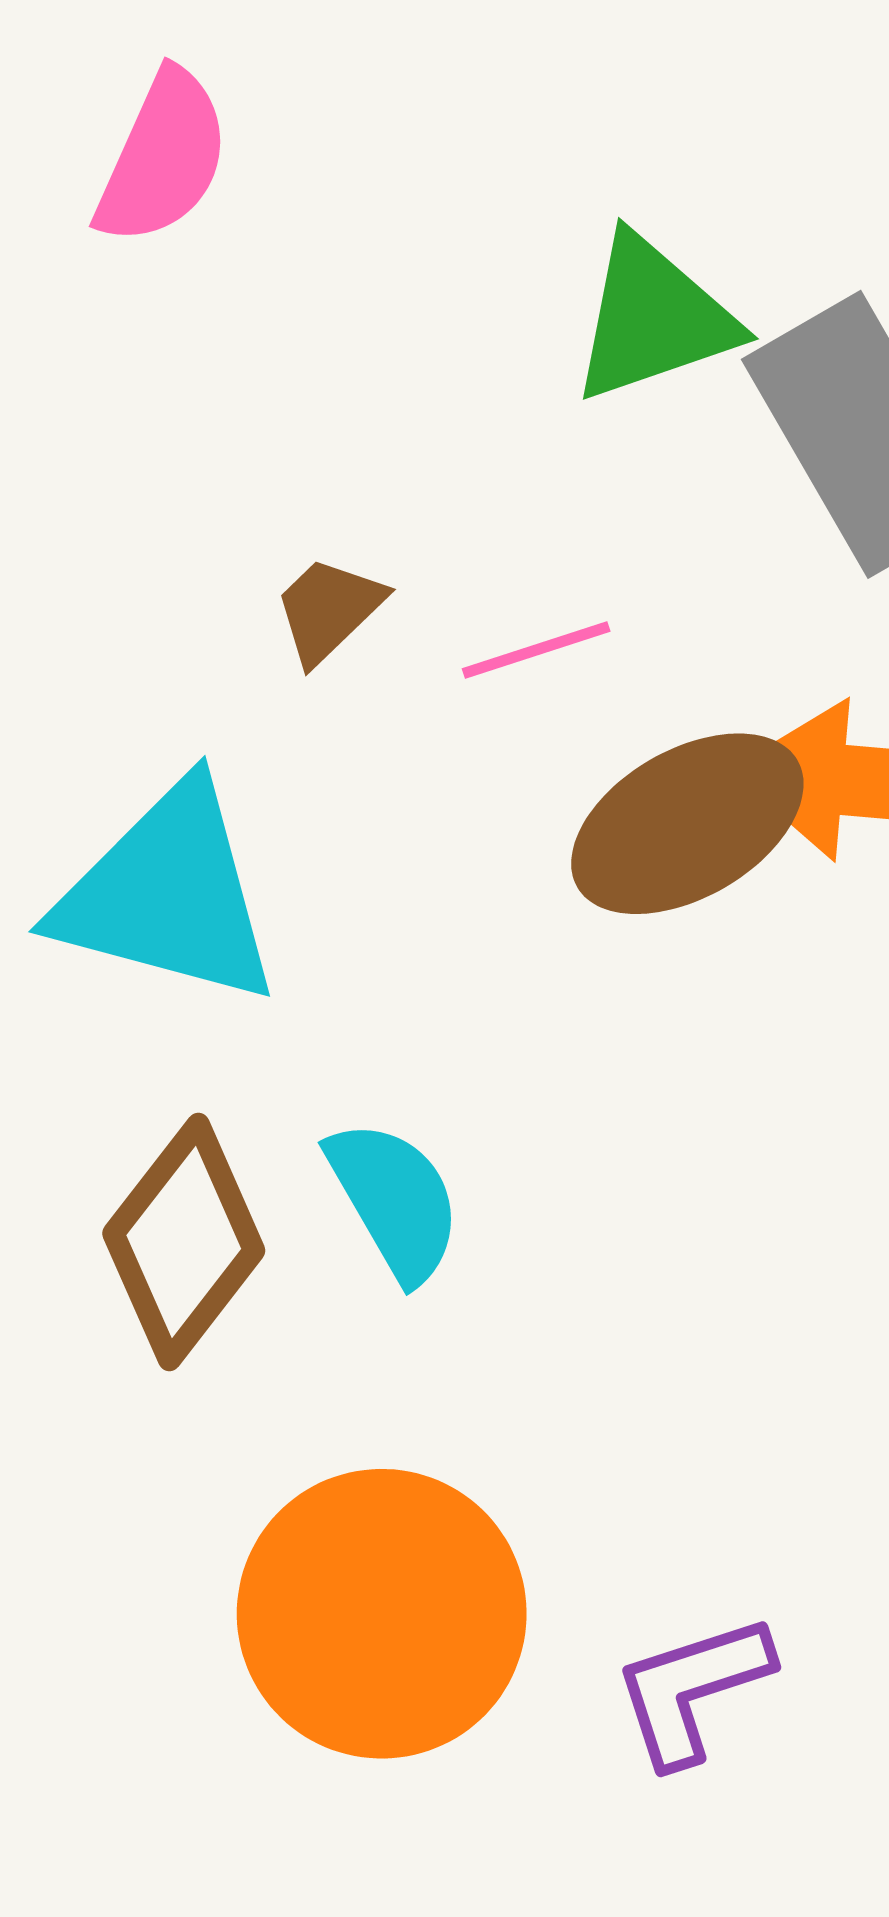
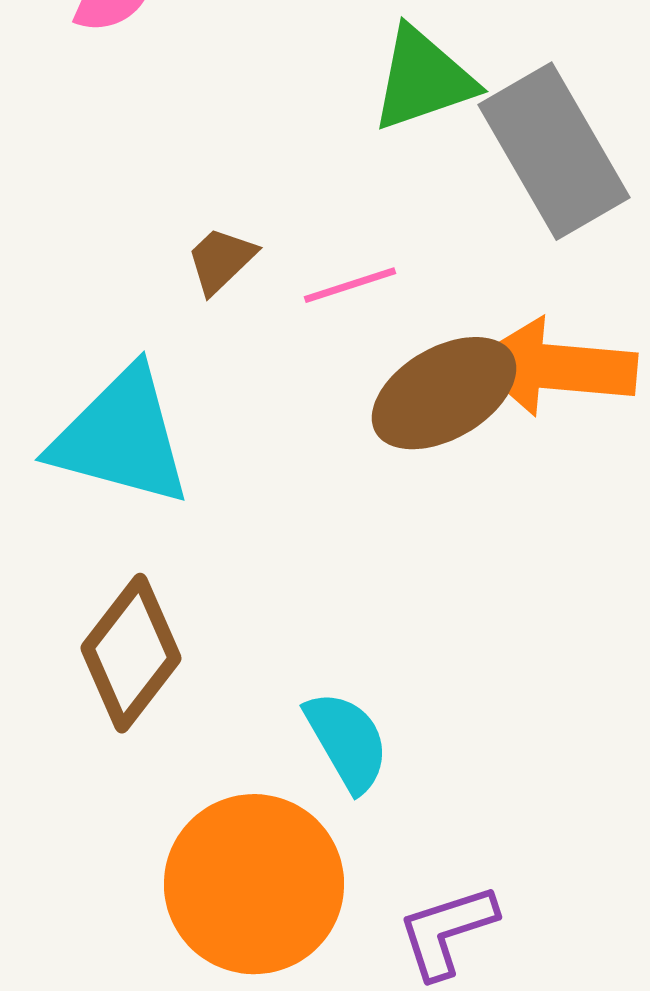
cyan semicircle: (395, 1200) -> (347, 741), moved

